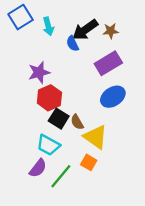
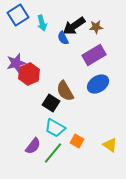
purple star: (39, 72) -> (16, 63), moved
red hexagon: (49, 98) -> (29, 74), moved
brown semicircle: (77, 122) -> (65, 91), moved, size x1.5
yellow triangle: (96, 137) -> (110, 145), moved, size x0.7
cyan trapezoid: (48, 145) -> (55, 128), moved

